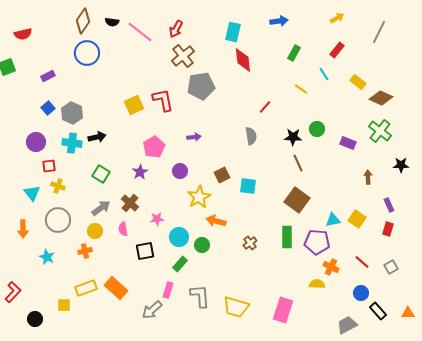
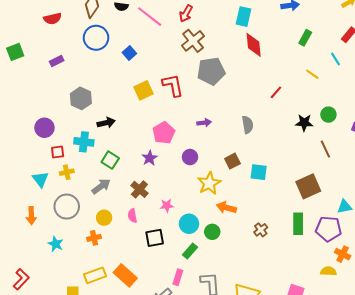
red semicircle: (23, 34) -> (53, 19), moved
blue square: (48, 108) -> (129, 53), moved
gray semicircle: (251, 136) -> (248, 125), moved
cyan cross: (72, 143) -> (84, 142), moved
brown line: (298, 163) -> (325, 149), moved
yellow cross: (58, 186) -> (67, 172), turned -32
brown square: (297, 200) -> (308, 186), turned 30
gray arrow: (101, 208) -> (101, 186), moved

